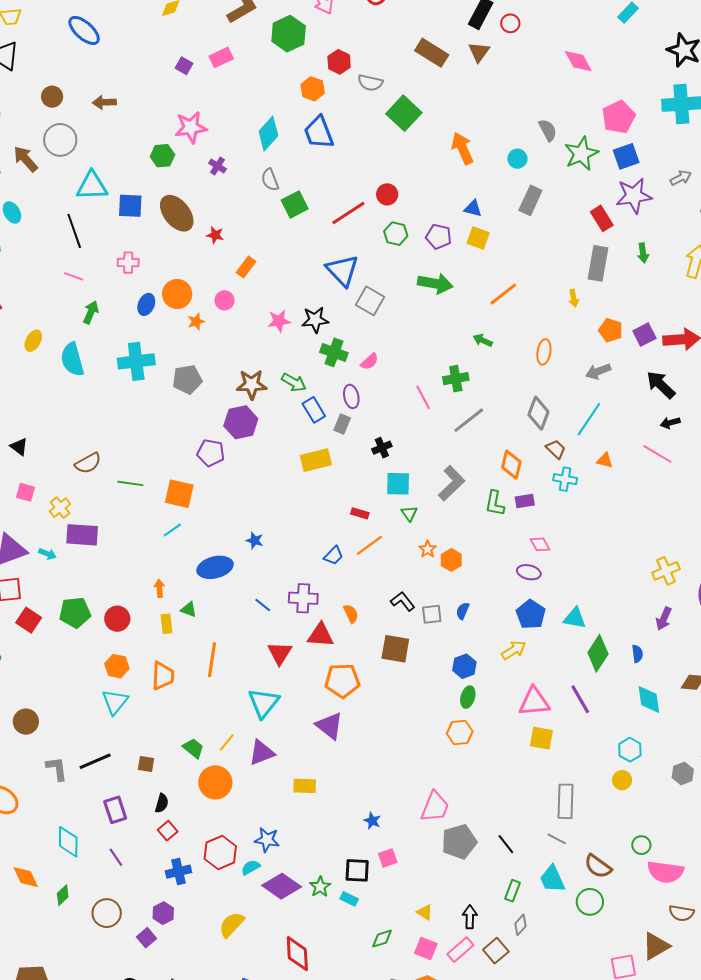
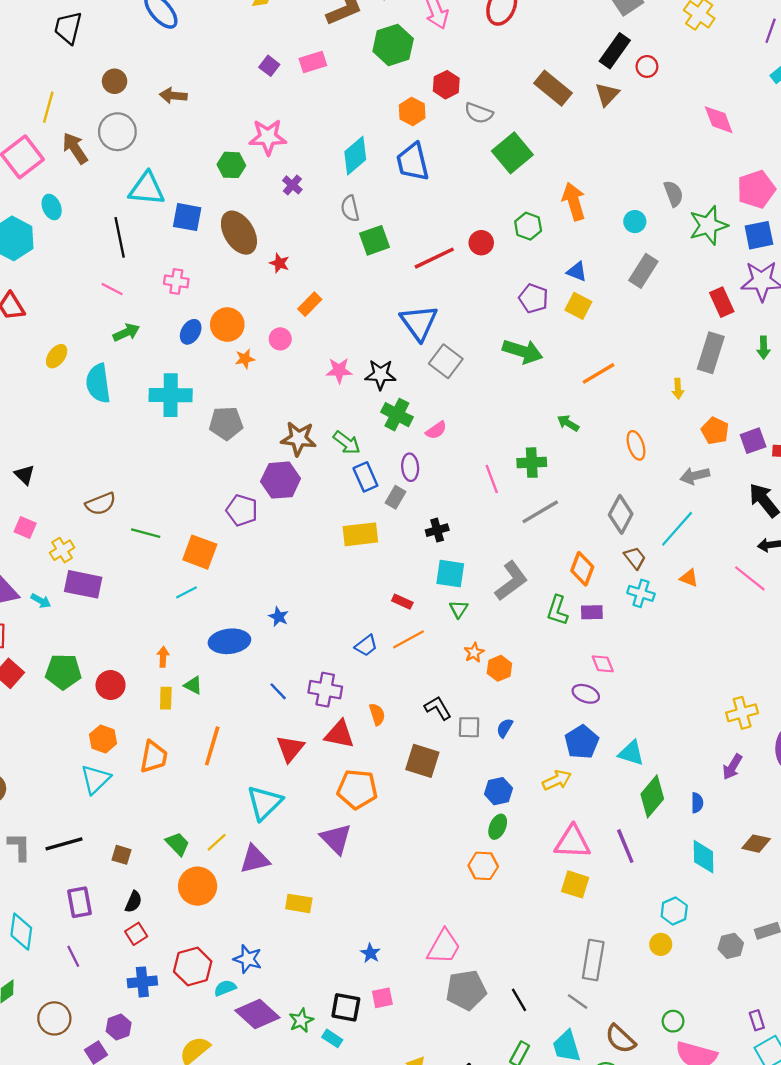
green hexagon: (396, 234) -> (528, 226), moved
green arrow: (91, 312) -> (126, 332), turned 35
orange ellipse: (544, 352) -> (636, 445), turned -35

